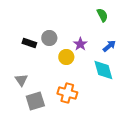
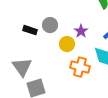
gray triangle: (21, 80) -> (22, 67), size x1.5
orange cross: (67, 93) -> (80, 67), moved

